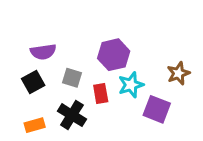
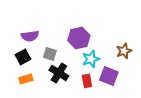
red rectangle: (101, 93) -> (87, 81), moved
black cross: (72, 115) -> (59, 73), moved
orange rectangle: (35, 125) -> (26, 79), moved

